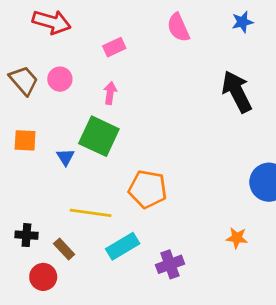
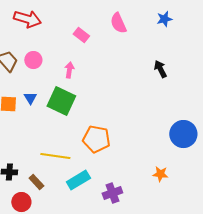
pink rectangle: (114, 47) -> (81, 35), moved, turned 63
black arrow: (237, 92) -> (160, 69), size x0.6
blue triangle: (65, 157) -> (30, 98), moved

